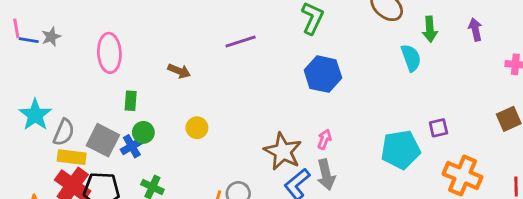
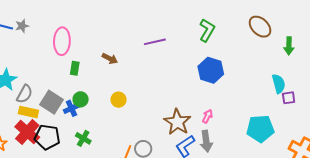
cyan semicircle: (411, 58) -> (279, 84), moved
green rectangle: (131, 101) -> (75, 68), moved
purple square: (438, 128) -> (289, 98), moved

